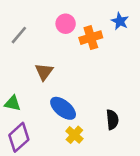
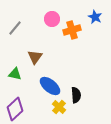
green triangle: (13, 103) -> (15, 74), moved
black semicircle: (112, 120) -> (76, 95), moved

